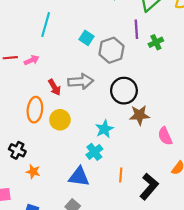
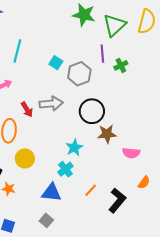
yellow circle: (60, 120) -> (25, 158), moved
pink semicircle: (165, 136) -> (131, 153), turned -60
orange line: (121, 175) -> (91, 190), turned 40

